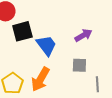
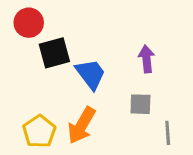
purple arrow: (83, 35) -> (147, 59), turned -66

